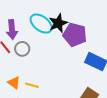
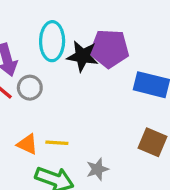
black star: (58, 23) -> (83, 56), moved, turned -30
cyan ellipse: (41, 24) -> (52, 41), turned 65

